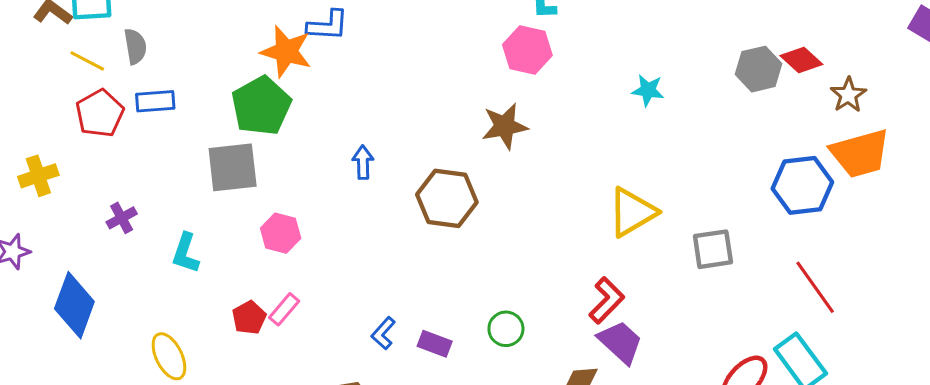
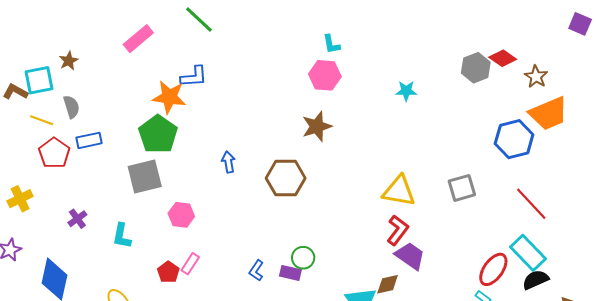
yellow triangle: (632, 212) -> (399, 191), moved, turned 48
green circle: (506, 329) -> (303, 258), moved

